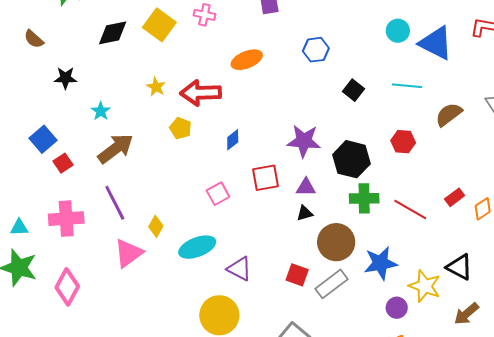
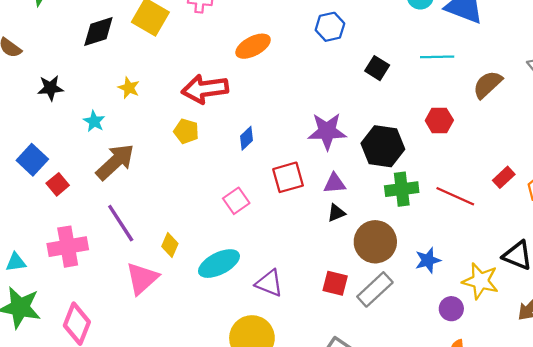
yellow star: (156, 87) -> (129, 88), moved
blue star: (381, 263) -> (428, 260), size x0.7

